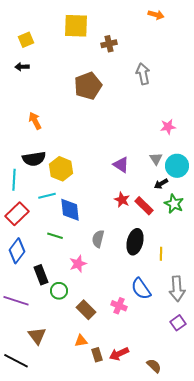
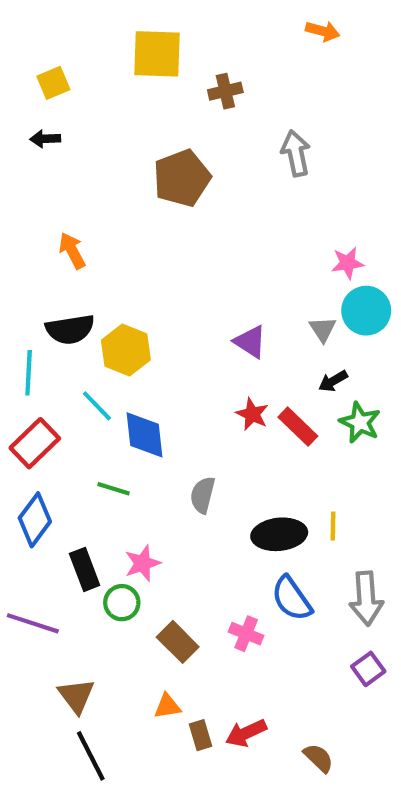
cyan circle: (177, 166) -> (366, 311), moved
cyan line: (47, 196) -> (97, 406), turned 60
black ellipse: (135, 242) -> (279, 534), moved, turned 70
pink star: (78, 264) -> (143, 563), moved
black line: (16, 361) -> (91, 756), moved, turned 35

